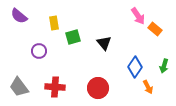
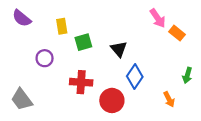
blue diamond: (135, 67) -> (135, 76), moved
red cross: (55, 87) -> (81, 82), moved

